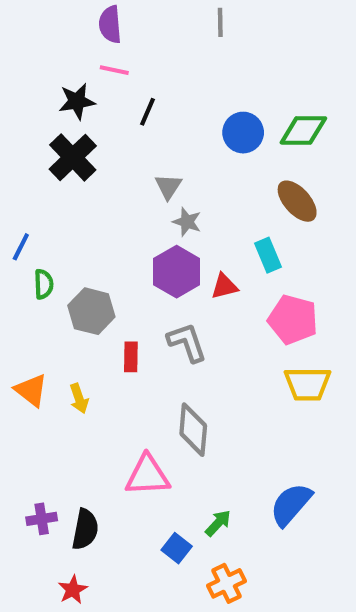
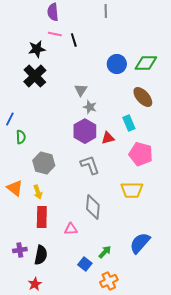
black line: (148, 112) -> (74, 40), moved, turned -40
gray hexagon: (91, 311) -> (44, 163), moved
red rectangle: (131, 357) -> (42, 217), moved, size x1.5
yellow trapezoid: (308, 384) -> (132, 190), moved
pink triangle: (148, 475) -> (71, 229), size x0.6

